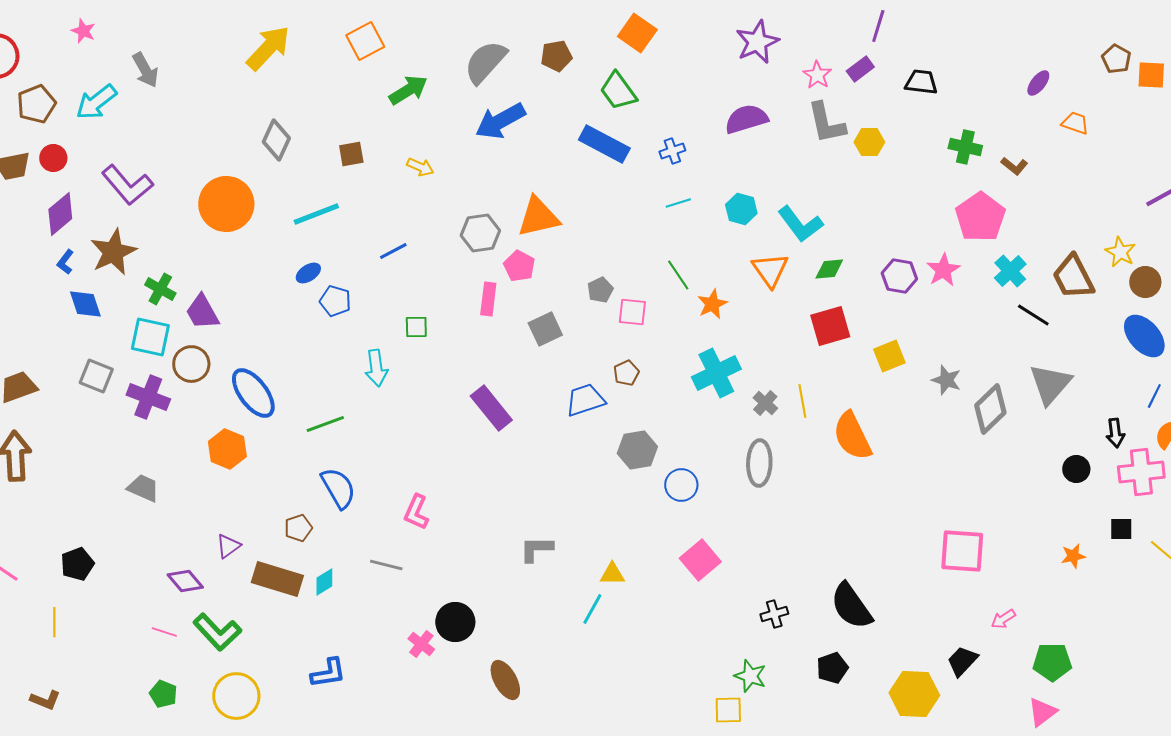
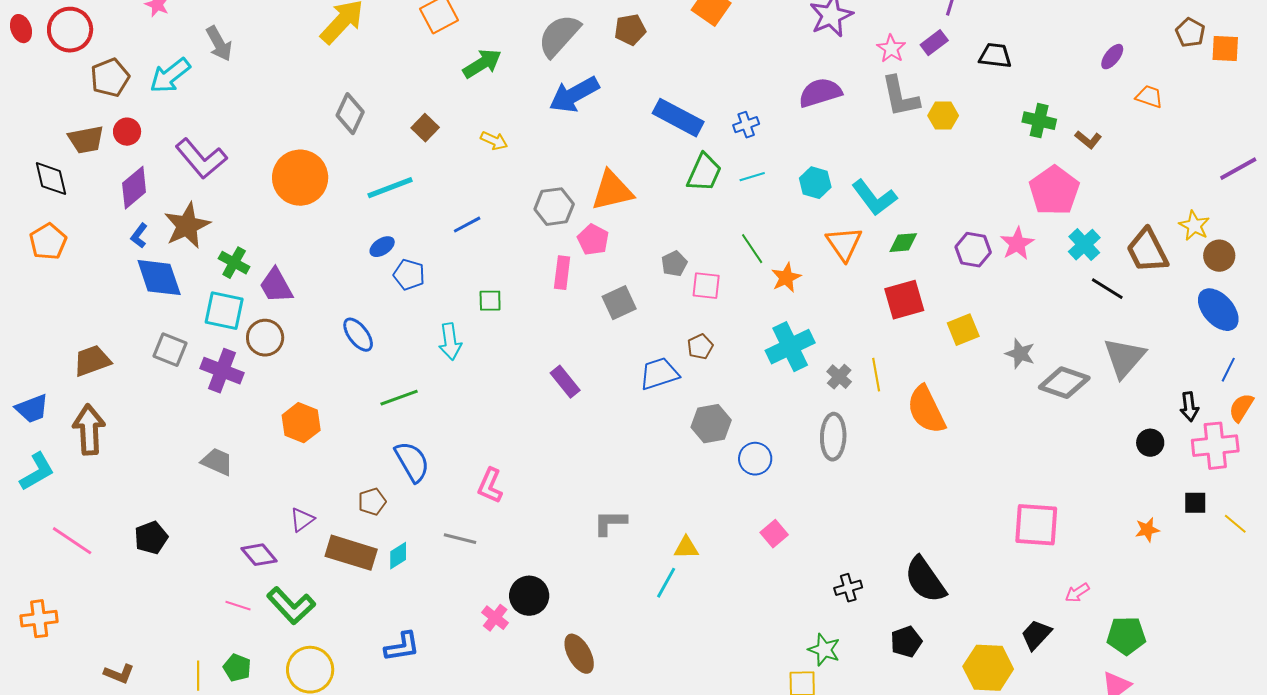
green trapezoid: (618, 91) -> (704, 173), moved, turned -120
brown square: (351, 154) -> (425, 128), turned -36
blue diamond: (85, 304) -> (159, 278), size x1.4
blue ellipse: (253, 393) -> (358, 335), moved, size x0.7
purple rectangle: (491, 408) -> (565, 382), size x0.7
gray diamond: (990, 409) -> (1064, 383), turned 63
pink square: (700, 560) -> (774, 534), size x0.7
yellow line: (54, 622) -> (198, 676), moved

